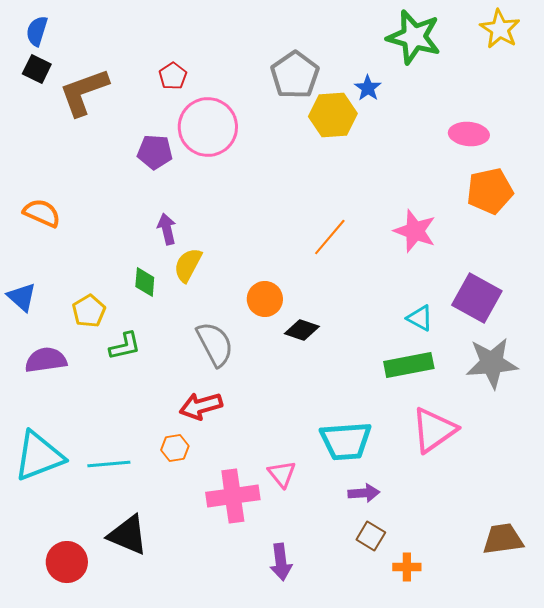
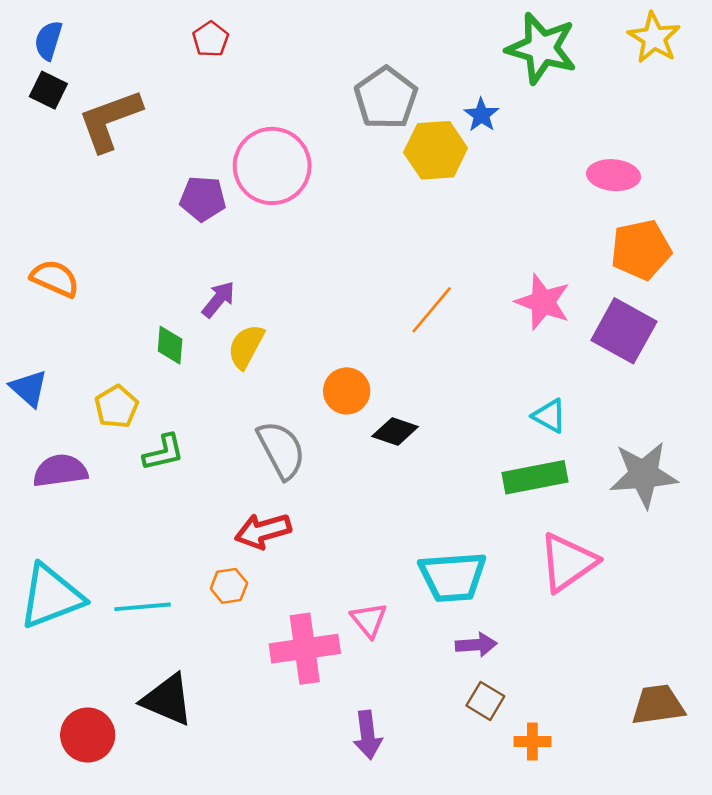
red pentagon: (173, 76) -> (211, 39), moved
purple arrow: (167, 229) -> (218, 299), turned 52
green diamond: (145, 282) -> (170, 345), moved
purple square: (477, 298) -> (624, 331), moved

